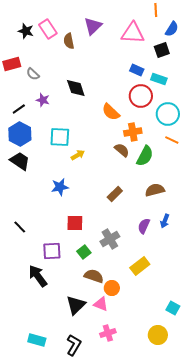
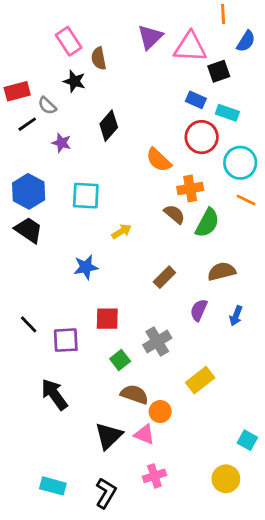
purple triangle: (93, 26) -> (150, 37), moved
black star: (26, 31) -> (74, 81), moved
black square: (162, 50) -> (219, 71), moved
black diamond: (76, 88) -> (109, 126), turned 60
black line: (19, 109) -> (27, 124), moved
yellow arrow: (78, 155) -> (122, 231), moved
purple semicircle: (144, 226) -> (199, 310), moved
purple square: (52, 251) -> (66, 340), moved

